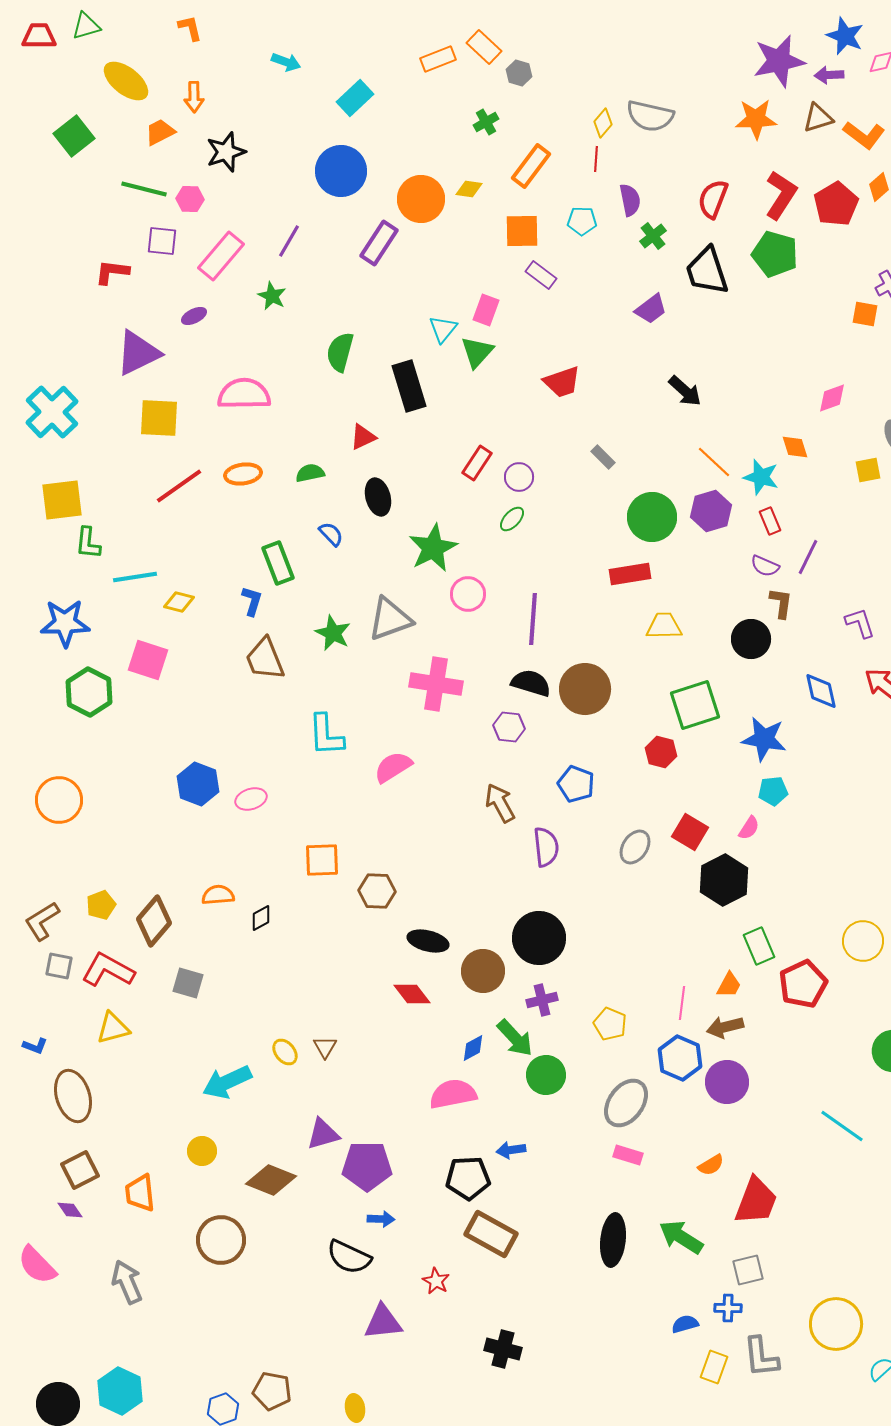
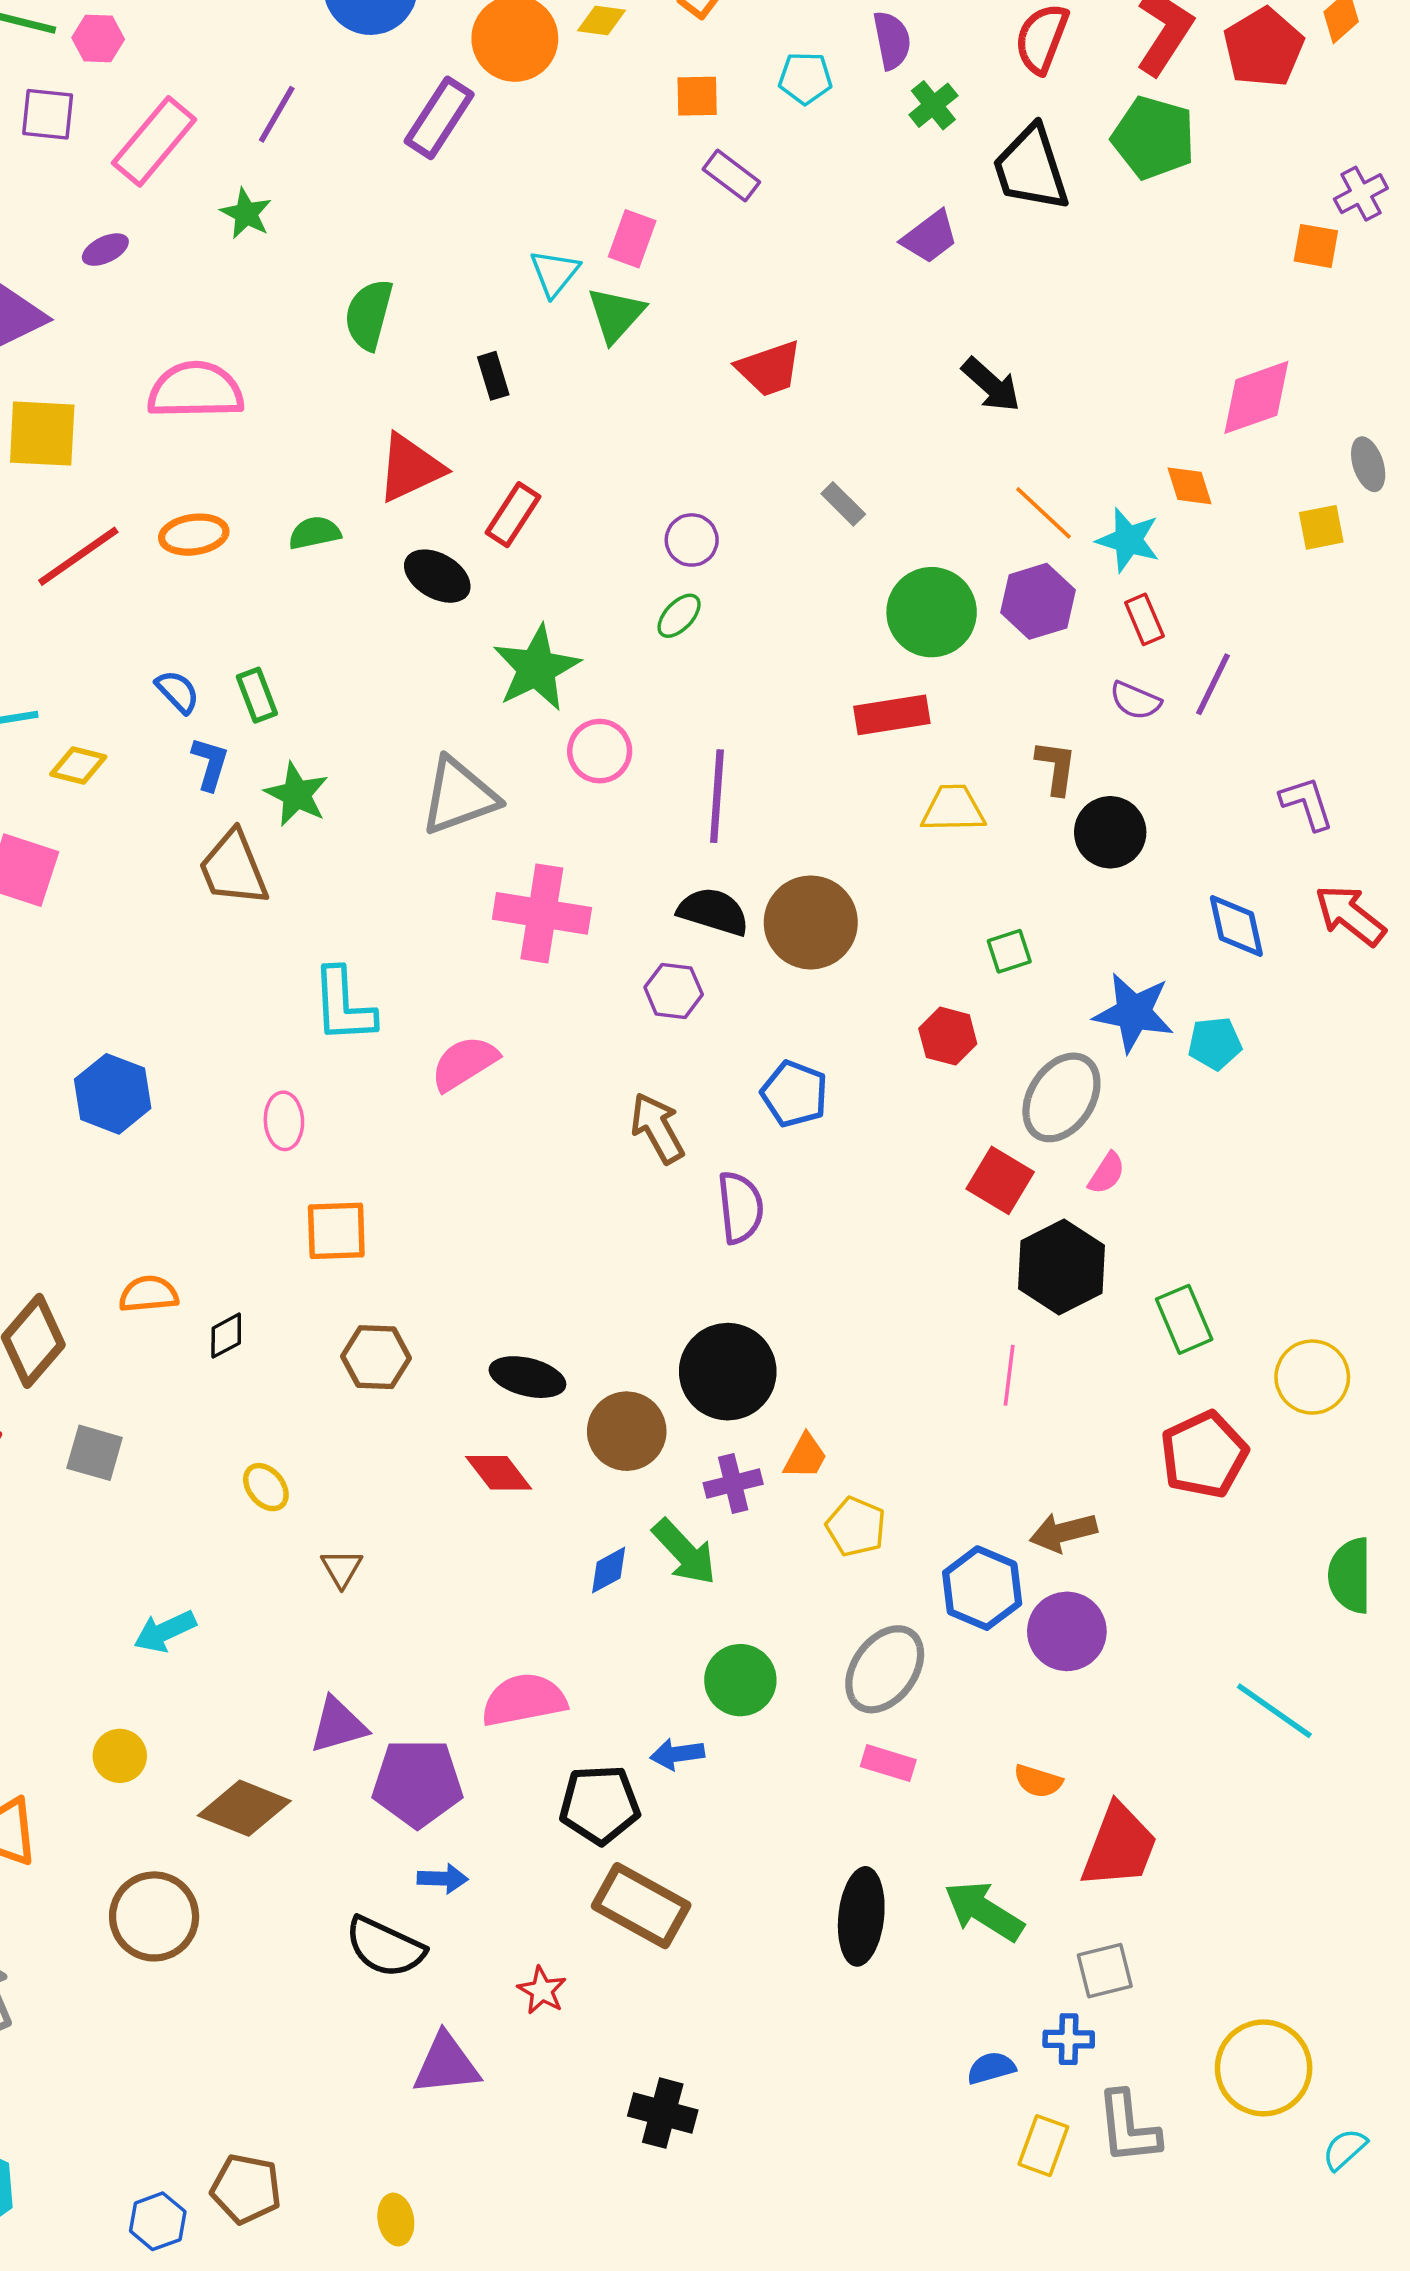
orange square: (522, 231) -> (697, 96), size x0.7
black rectangle: (409, 386) -> (493, 376), size x0.5
pink diamond: (832, 398) -> (1256, 397), size x1.5
red triangle: (363, 437) -> (410, 468), size x1.5
red rectangle: (477, 463) -> (513, 515), moved
black ellipse: (378, 497) -> (437, 576), turned -45
blue semicircle: (331, 534) -> (178, 692), moved
green rectangle: (278, 563) -> (257, 695), size x0.7
brown L-shape: (781, 603) -> (1056, 767), moved
green star: (333, 633) -> (297, 794), moved
green square: (695, 705) -> (1009, 951), size x0.5
cyan pentagon: (773, 791) -> (1215, 1043), moved
pink ellipse: (251, 799) -> (284, 1121), moved, turned -76
gray ellipse: (635, 847) -> (1061, 1097), moved, size x1.4
brown hexagon: (377, 891) -> (376, 1357), moved
green rectangle: (759, 946) -> (1184, 1319), moved
orange trapezoid: (729, 985) -> (805, 1456), moved
pink line: (682, 1003) -> (1009, 1375), moved
yellow ellipse: (285, 1052) -> (266, 1487), moved
green circle: (546, 1075) -> (740, 1680), moved
cyan arrow: (227, 1082) -> (165, 1631), size x0.7
pink semicircle: (453, 1094) -> (524, 1700), moved
orange semicircle: (711, 1165) -> (1038, 1781), turned 48

